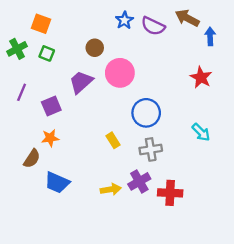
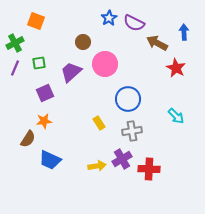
brown arrow: (187, 18) -> (157, 43), moved
green square: (47, 53) -> (39, 63), moved, turned -32
purple line: (22, 92) -> (15, 68), moved

